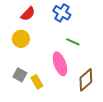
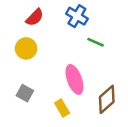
green line: (73, 42) -> (96, 42), moved
yellow rectangle: (37, 82) -> (62, 108), moved

